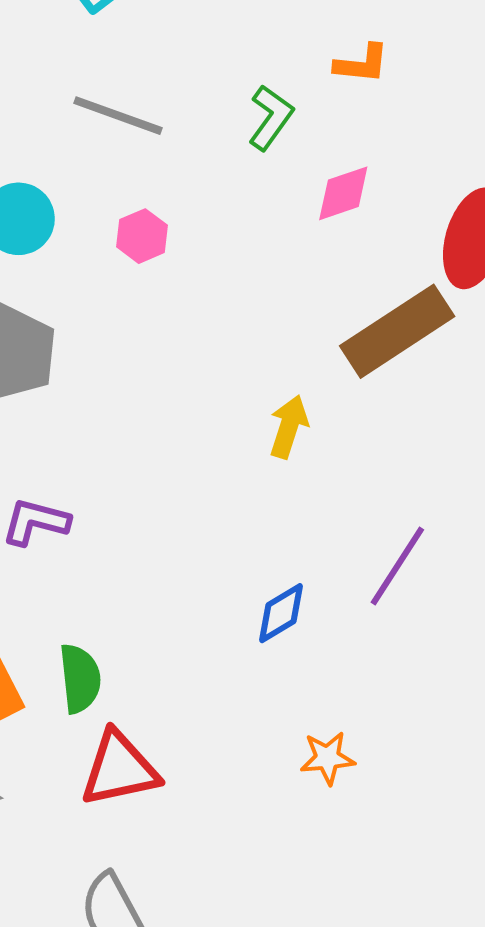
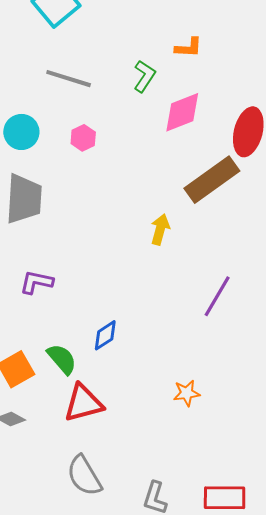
pink diamond: (343, 193) -> (182, 112), size x1.4
blue diamond: (281, 613) -> (105, 335), moved
green semicircle: (80, 678) -> (62, 359), turned -32

